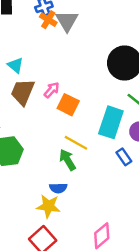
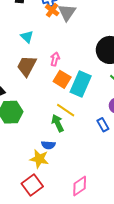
cyan triangle: (15, 65) -> (27, 37), moved
pink arrow: (52, 90) -> (55, 59), moved, turned -32
cyan rectangle: (111, 122) -> (81, 84), moved

